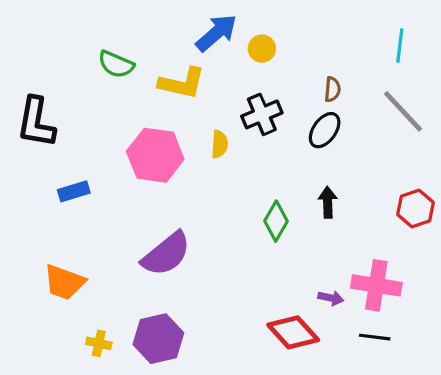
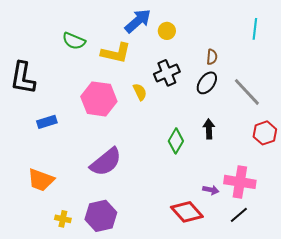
gray line: (403, 111) -> (247, 92), moved
yellow semicircle: (220, 144) -> (140, 92), turned -30
black line: (375, 337) -> (239, 215), turned -48

